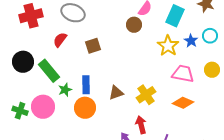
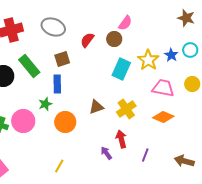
cyan rectangle: (175, 16) -> (121, 69), moved
red semicircle: (60, 40) -> (87, 40), moved
brown square: (93, 46) -> (62, 59), moved
green rectangle: (49, 71) -> (29, 66), moved
blue rectangle: (86, 85) -> (57, 84), moved

